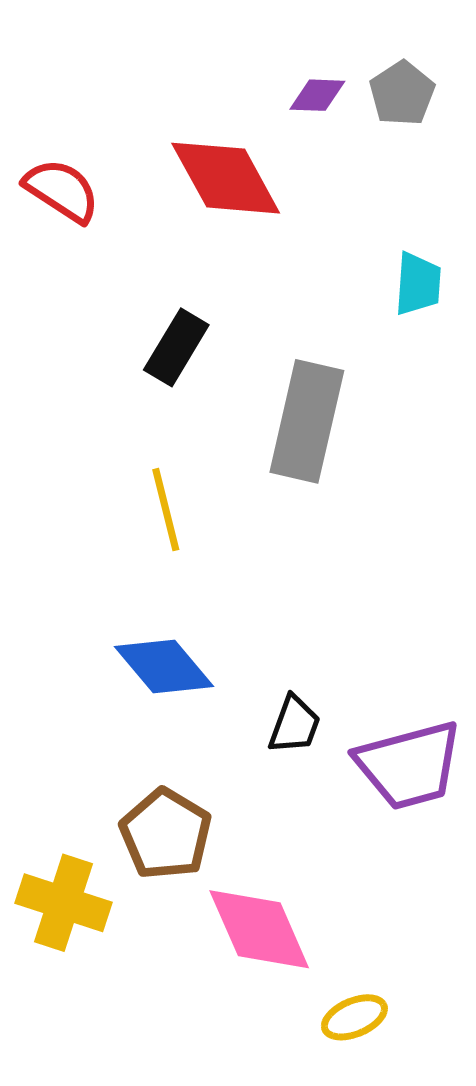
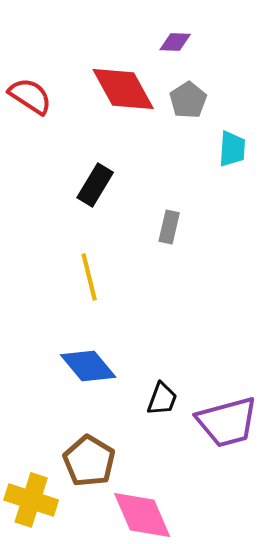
gray pentagon: (402, 93) -> (188, 100), moved
gray rectangle: (307, 421) -> (169, 227), size x0.5

